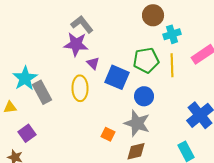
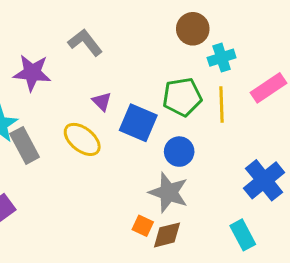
purple star: (76, 44) -> (32, 73), moved
yellow ellipse: (80, 88) -> (82, 139), turned -50
orange square: (108, 134) -> (143, 226), moved

